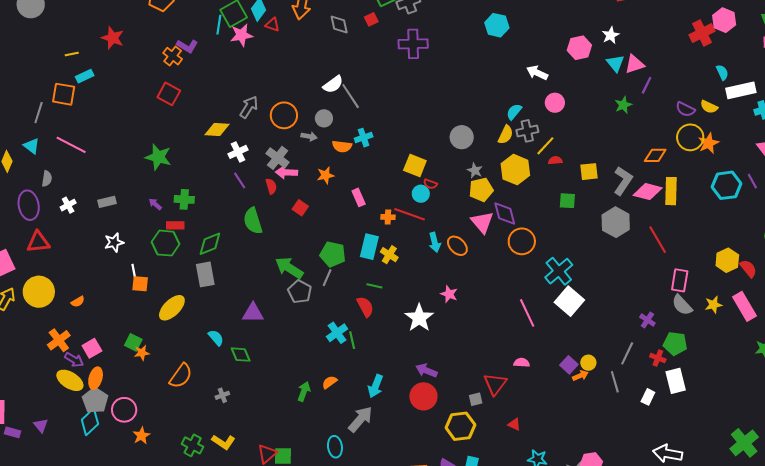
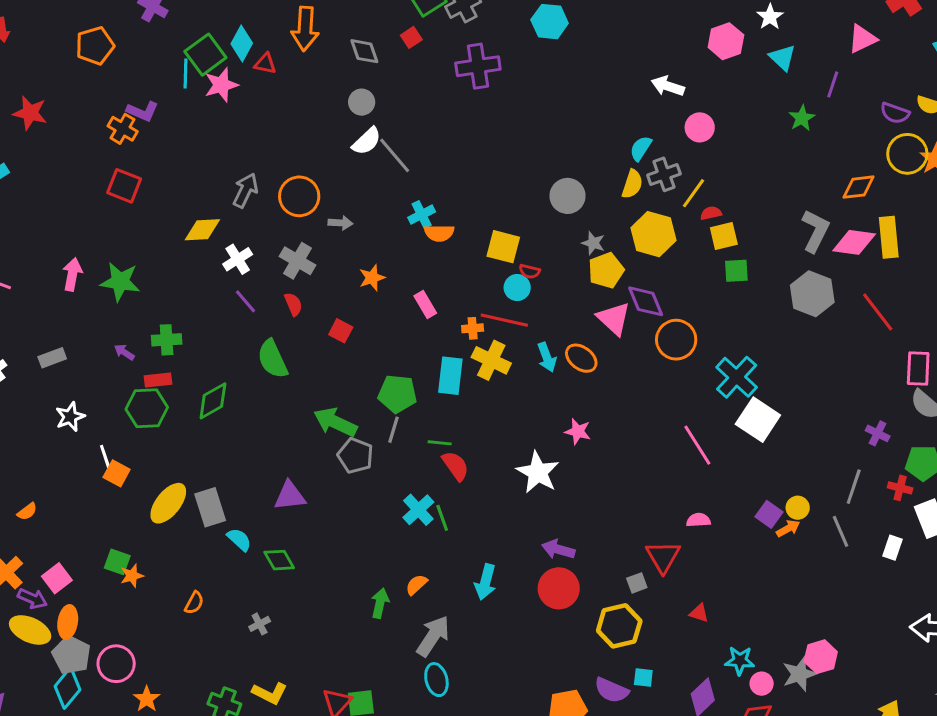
cyan hexagon: (497, 25) -> (550, 22), moved
pink triangle: (635, 64) -> (862, 39), moved
gray circle: (324, 118) -> (362, 102), moved
orange semicircle: (342, 146) -> (439, 233), moved
pink arrow: (286, 172) -> (72, 274), moved, turned 105
yellow square: (589, 172) -> (724, 236), moved
yellow cross: (389, 255) -> (491, 360), moved, size x1.4
gray rectangle: (205, 274) -> (210, 507), moved
orange square: (140, 284) -> (117, 473), turned 30
green line: (374, 286) -> (440, 443), moved
orange semicircle: (181, 376) -> (194, 603), size x0.6
gray arrow: (360, 419) -> (433, 636), moved

